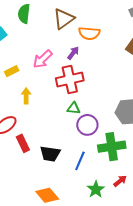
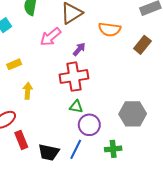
orange semicircle: (89, 33) -> (110, 29), moved
pink arrow: (43, 59) -> (51, 37), moved
green cross: (112, 147) -> (113, 149), size x0.6
blue line: (80, 161) -> (76, 149), moved

